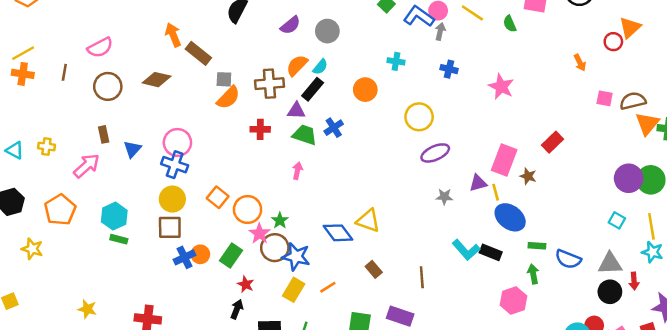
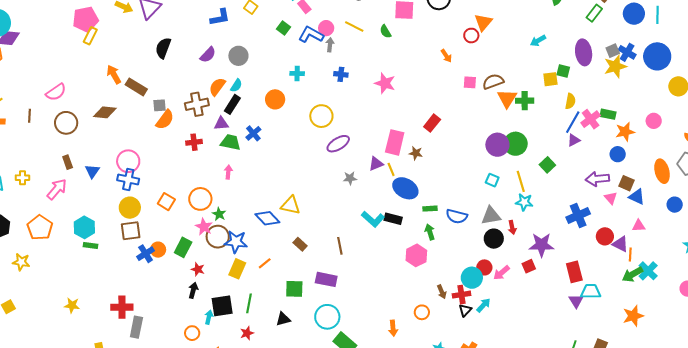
orange circle: (248, 210) -> (200, 199), moved

